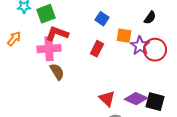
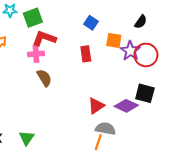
pink cross: (49, 49) -> (36, 54), size x0.7
red rectangle: (97, 49) -> (86, 54), turned -35
red triangle: (107, 99) -> (96, 106), turned 42
black square: (155, 102) -> (145, 93), moved

